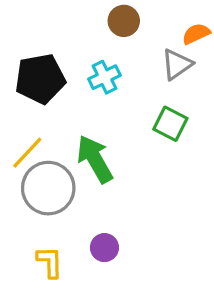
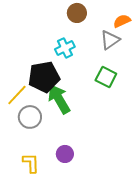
black pentagon: (40, 79) -> (44, 77), moved
gray circle: (48, 188) -> (30, 117), size x0.7

